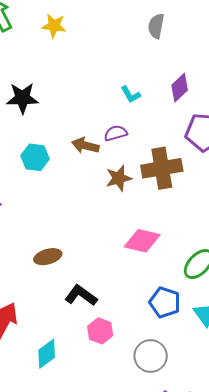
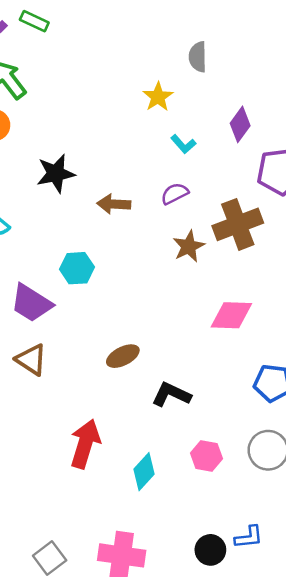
yellow star: (54, 26) -> (158, 97), moved, turned -30
brown arrow: (85, 145) -> (114, 204), moved
cyan hexagon: (35, 157) -> (77, 268), moved
pink hexagon: (100, 331) -> (206, 456), moved

